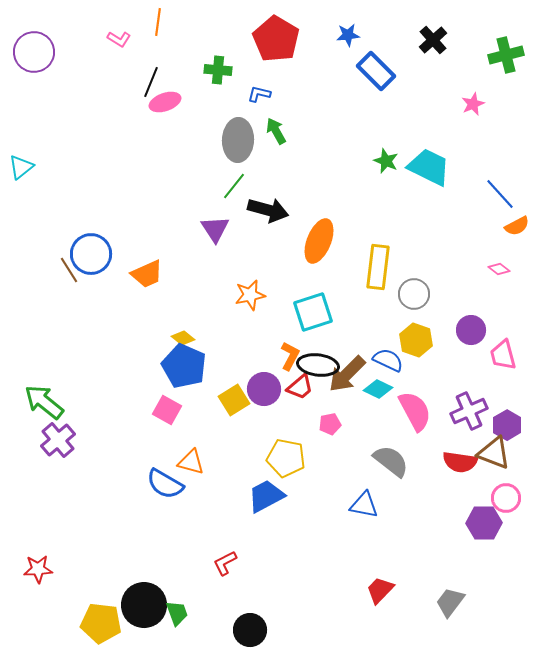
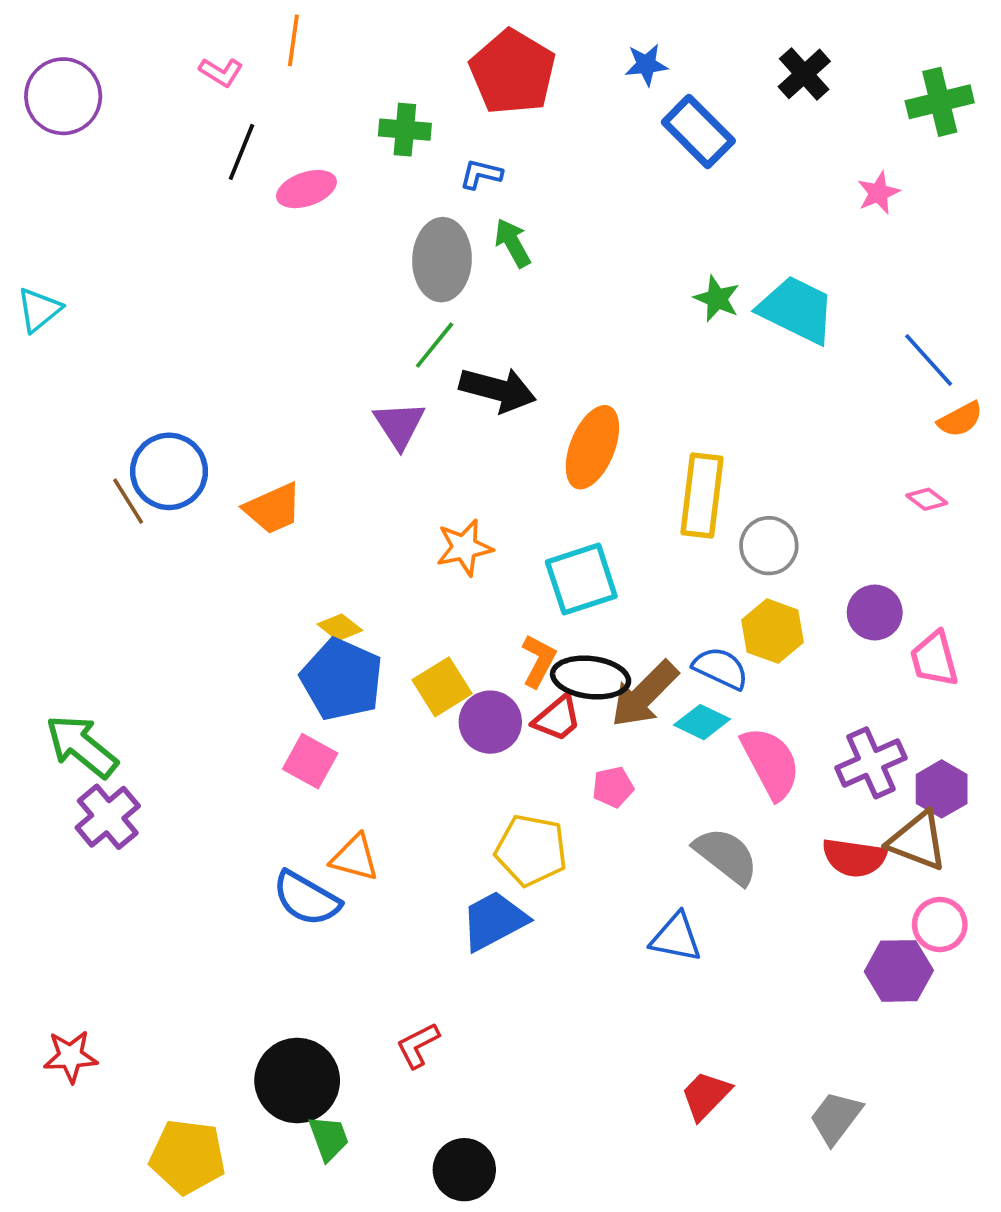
black line: (151, 82) -> (241, 152), moved
yellow square: (234, 400) -> (442, 687), moved
black circle: (144, 605) -> (297, 1081), moved

